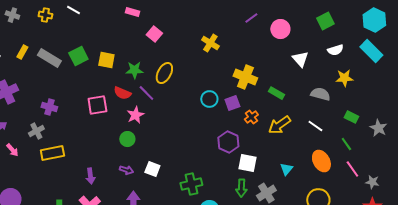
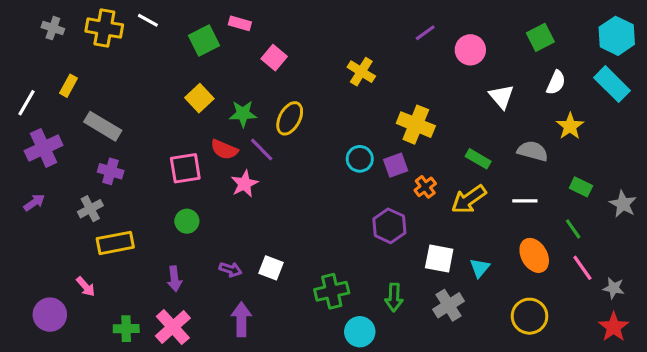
yellow cross: (45, 15) -> (104, 28), size x1.6
white semicircle: (335, 50) -> (556, 83), turned -49
green square: (78, 56) -> (204, 40), moved
gray rectangle: (49, 58) -> (103, 126), moved
yellow square: (106, 60) -> (199, 98), turned 36
yellow star: (344, 78) -> (570, 126), turned -30
green rectangle: (276, 93) -> (478, 159), moved
white line: (315, 126) -> (525, 201), turned -35
green circle: (127, 139) -> (187, 221), moved
pink arrow: (12, 150) -> (86, 287), moved
white square: (247, 163) -> (439, 259), moved
green arrow: (241, 188) -> (394, 297), moved

